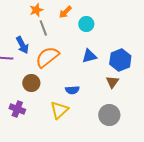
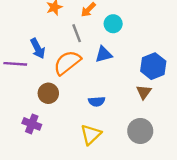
gray line: (43, 28) -> (77, 33), moved
blue triangle: (89, 56) -> (104, 54), moved
yellow triangle: (59, 110) -> (91, 135), moved

